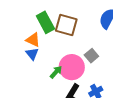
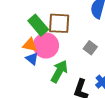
pink circle: (72, 67) -> (46, 45), moved
green arrow: (56, 72) -> (59, 71), size x1.6

